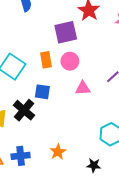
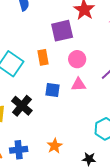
pink circle: (70, 61) -> (77, 59), moved
blue square: (42, 92) -> (52, 90), moved

